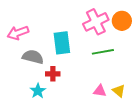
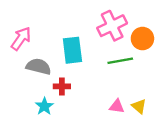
orange circle: (122, 21) -> (142, 39), moved
pink arrow: (18, 33) -> (21, 39), turned 145

